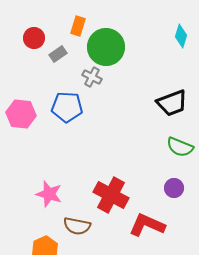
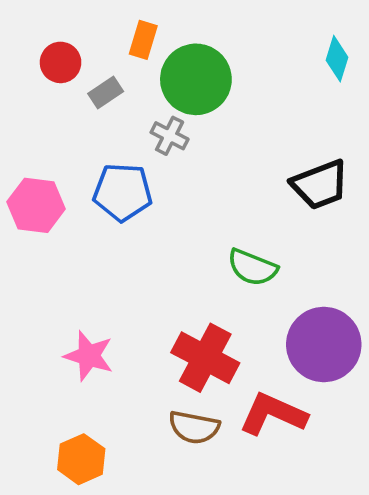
green semicircle: (180, 147) -> (252, 267), moved
purple circle: (174, 188) -> (324, 344), size x2.0
brown semicircle: (77, 226) -> (194, 427), moved

